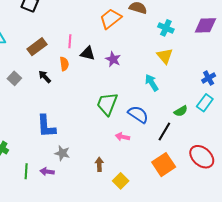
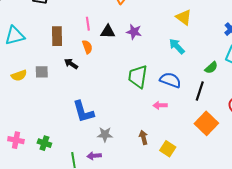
brown rectangle: (37, 47) -> (57, 36), turned -42
gray square: (14, 78) -> (42, 72), turned -32

